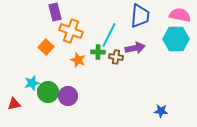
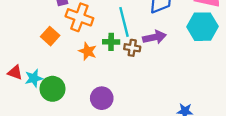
cyan line: (109, 35) -> (124, 22), turned -40
purple circle: (68, 96) -> (102, 98), moved
red triangle: (14, 104) -> (15, 72), moved, turned 32

